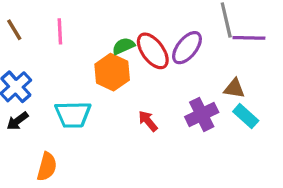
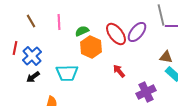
green semicircle: (123, 46) -> (82, 31), moved
purple cross: (202, 114) -> (146, 92), moved
red arrow: (148, 121) -> (119, 71), moved

